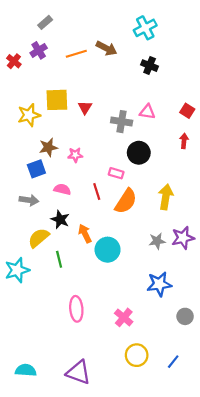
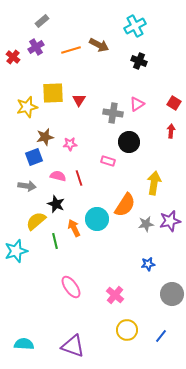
pink triangle: (147, 112) -> (137, 104), turned -42
red line: (97, 192) -> (79, 178), moved
orange semicircle: (126, 201) -> (125, 205), moved
orange arrow: (85, 233) -> (74, 228), moved
cyan circle: (108, 250) -> (97, 219), moved
blue star: (159, 284) -> (148, 264), size x0.6
pink ellipse: (76, 309) -> (71, 287), turned -30
gray circle: (185, 316) -> (172, 294), size x1.5

